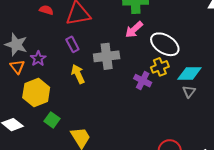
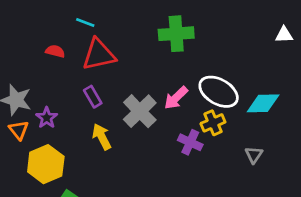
pink arrow: (134, 30) -> (176, 98), moved
gray cross: (107, 56) -> (140, 111), turned -35
cyan diamond: (189, 73) -> (263, 103), moved

